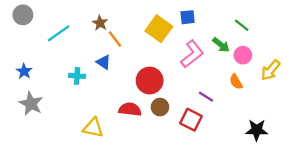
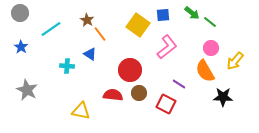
green arrow: (221, 45) -> (192, 13), moved
blue star: (24, 71) -> (21, 47), moved
orange semicircle: (236, 82) -> (205, 71), size x1.6
black star: (257, 130) -> (223, 97), moved

